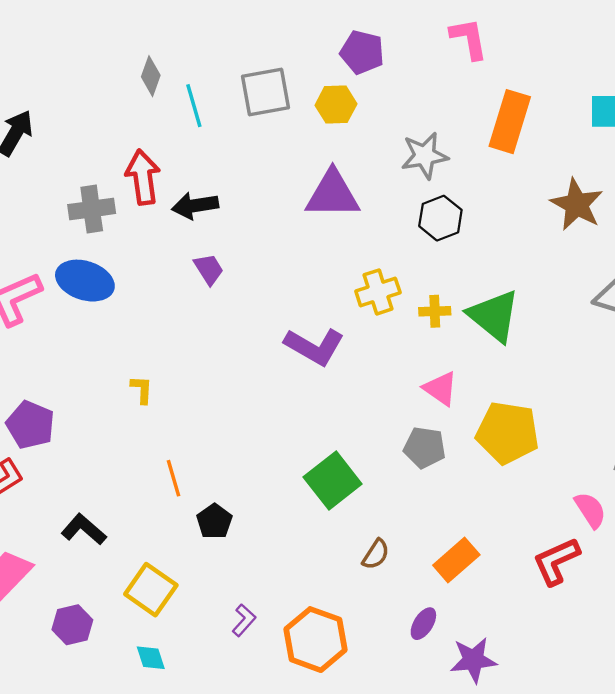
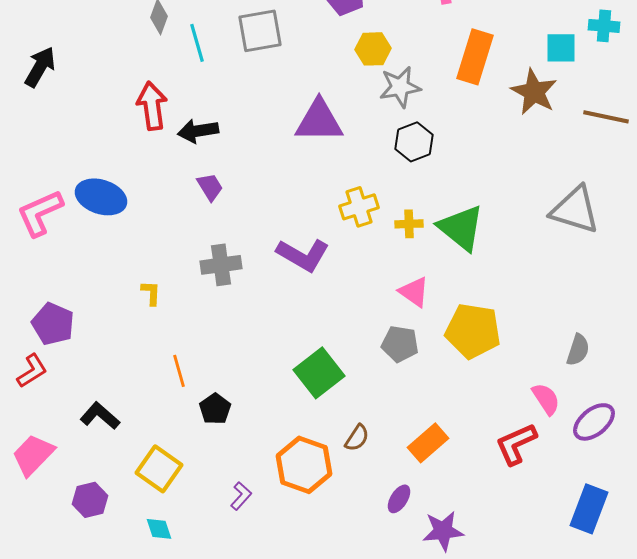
yellow hexagon: (336, 105) -> (373, 49), moved
brown star: (577, 204) -> (534, 92), moved
gray cross: (92, 209) -> (221, 265), moved
orange hexagon: (315, 640) -> (304, 465), moved

